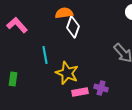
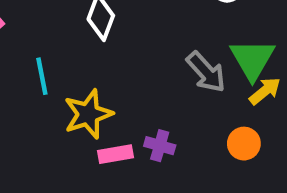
yellow star: (67, 73) -> (88, 114), turned 30

